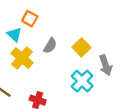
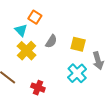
yellow square: (82, 47) -> (78, 44), turned -35

